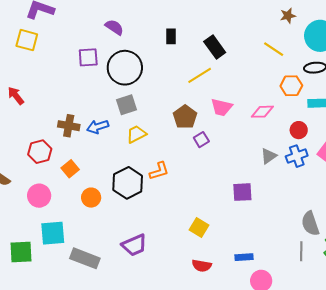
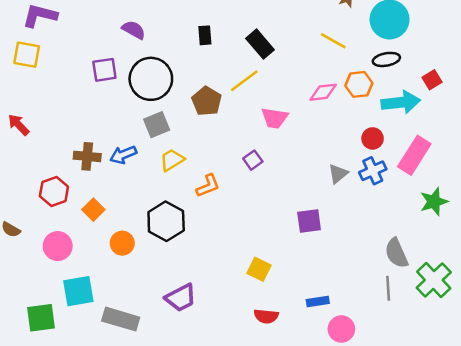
pink diamond: (262, 112) -> (323, 92), moved
brown pentagon: (185, 117) -> (207, 101), moved
orange L-shape: (159, 171) -> (208, 186), moved

